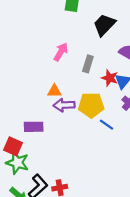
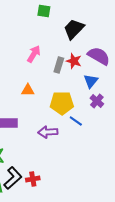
red star: (110, 78) -> (74, 61), moved
purple arrow: (64, 105) -> (48, 132), moved

